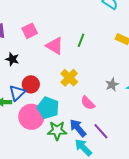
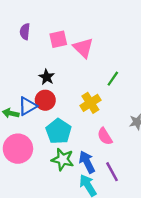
green line: (81, 40) -> (113, 79), moved
pink triangle: (55, 46) -> (83, 48), moved
black star: (12, 59) -> (47, 77), moved
pink circle: (31, 117) -> (18, 149), moved

